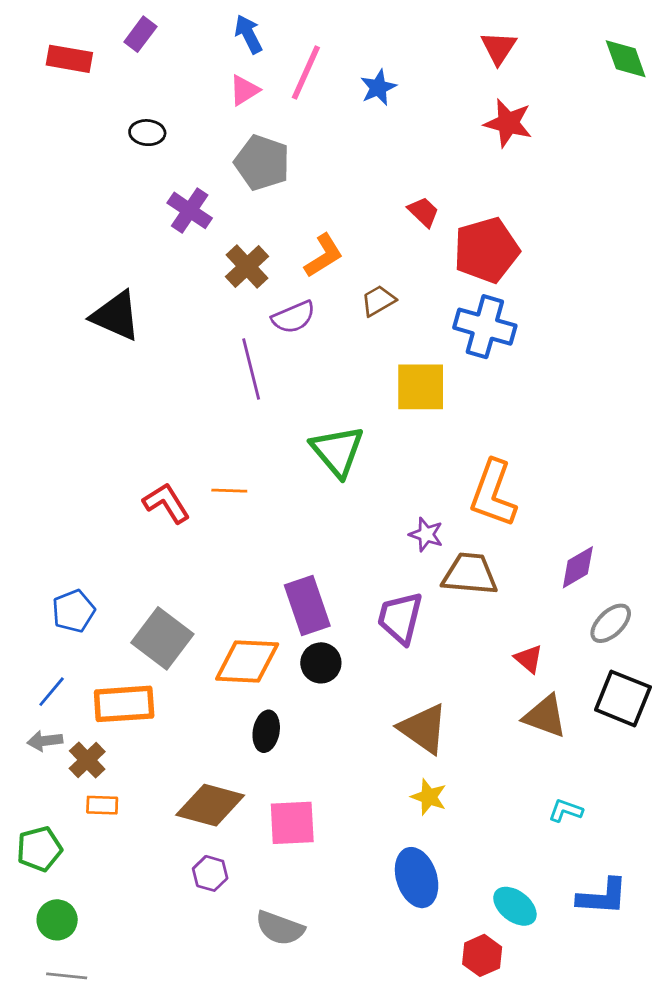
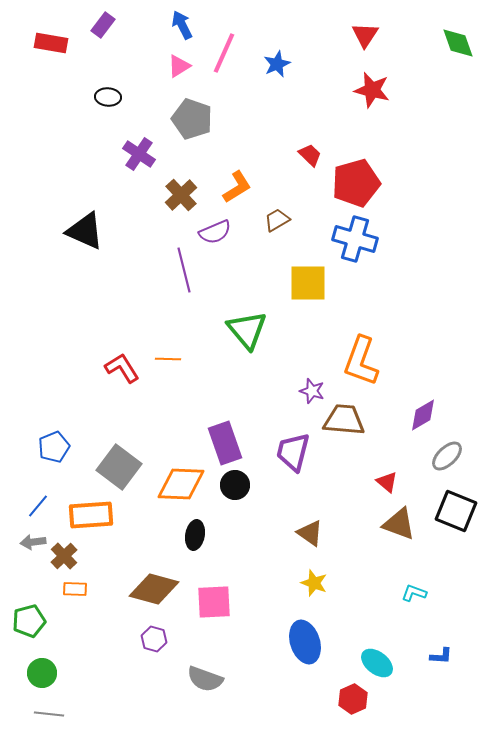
brown triangle: (423, 729) -> (310, 533), size x0.7
blue L-shape: (602, 897) -> (441, 656), size x0.6

